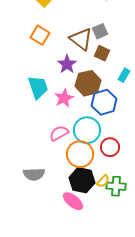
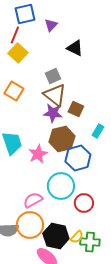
gray square: (100, 31) -> (53, 76), moved
purple star: (67, 64) -> (53, 113), moved, turned -30
pink semicircle: (59, 133) -> (33, 200), moved
orange circle: (80, 154) -> (30, 225), moved

